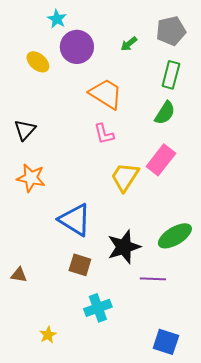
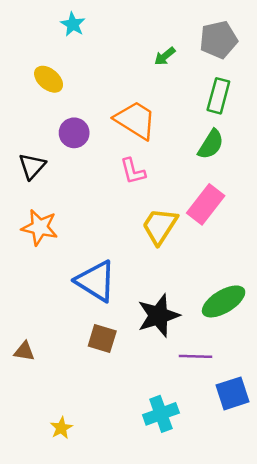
purple circle: (77, 47) -> (74, 133), moved, size x0.7
cyan cross: (98, 308) -> (161, 414), moved
blue square: (166, 342) -> (232, 393), moved, turned -36

